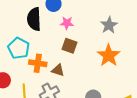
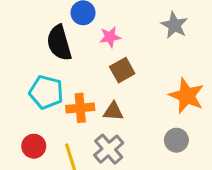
brown square: (70, 46) -> (122, 70), turned -35
orange star: (109, 55) -> (187, 96), moved

